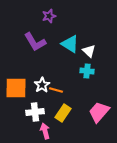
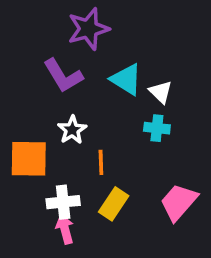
purple star: (49, 16) -> (88, 29), size x1.6
white star: (42, 85) -> (72, 130), moved
orange line: (56, 90) -> (101, 162), turned 72
pink arrow: (45, 131) -> (65, 229), moved

